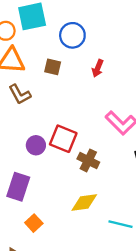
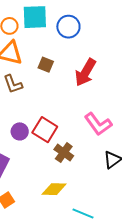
blue circle: (72, 35) -> (68, 27), moved
red arrow: (98, 68) -> (85, 72), size x1.8

